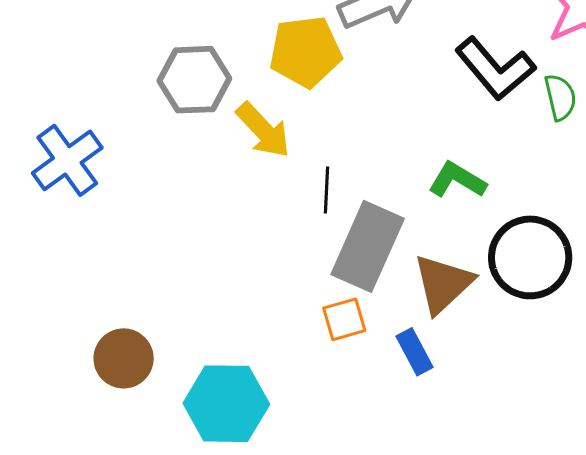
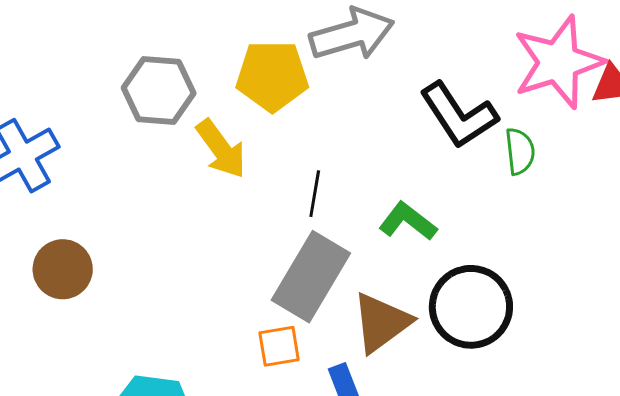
black line: (327, 190) -> (315, 194), moved
brown circle: (124, 358) -> (63, 269), moved

